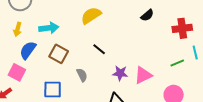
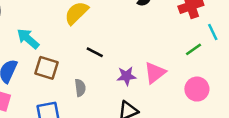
cyan arrow: (49, 28) -> (28, 39), turned -120
gray semicircle: (82, 75) -> (80, 88), turned 32

